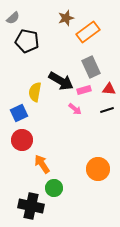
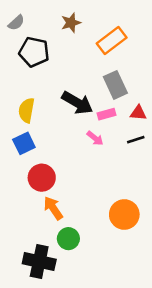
brown star: (66, 18) -> (71, 23), moved
yellow semicircle: (35, 92) -> (26, 110), moved
red circle: (22, 140) -> (42, 178), moved

